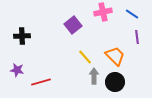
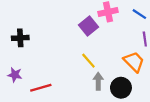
purple square: (73, 25) -> (88, 26), moved
orange trapezoid: (115, 56) -> (134, 62), moved

